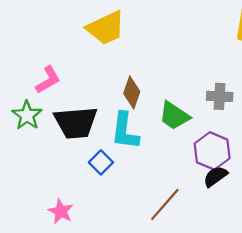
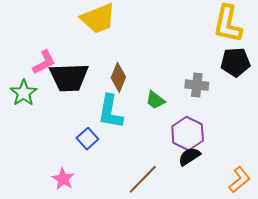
green trapezoid: (174, 116) -> (155, 100), size x0.7
black trapezoid: (76, 123) -> (69, 77), moved
pink star: (61, 211) -> (63, 179), moved

